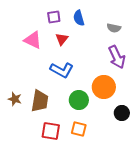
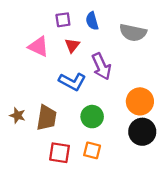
gray semicircle: (114, 28) -> (133, 33), size x1.6
purple arrow: (117, 57) -> (101, 66), moved
orange circle: (104, 87) -> (140, 101), moved
black circle: (122, 113) -> (142, 132), size x1.5

